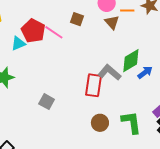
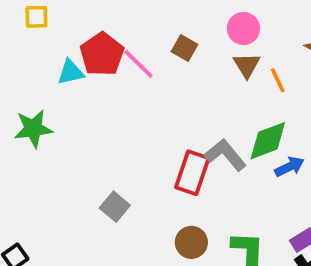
orange line: (127, 10) -> (278, 80), moved, turned 56
gray square: (47, 102) -> (115, 207), moved

